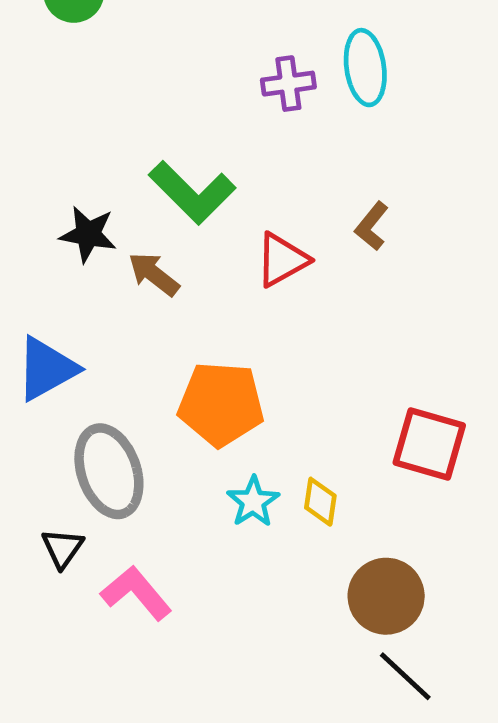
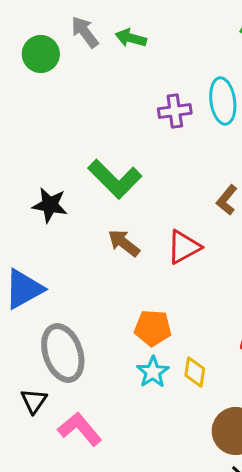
red triangle: (282, 260) -> (184, 247), moved
brown arrow: (154, 274) -> (124, 243), moved
orange pentagon: (221, 404) -> (153, 328), moved, size x0.7

